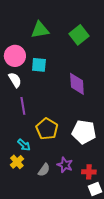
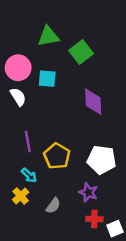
green square: (79, 35) -> (81, 52), moved
purple line: (23, 106) -> (28, 142), moved
purple star: (65, 165) -> (88, 192), moved
red cross: (89, 172) -> (94, 219), moved

